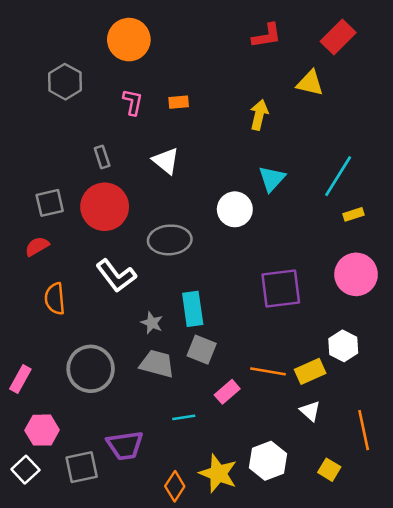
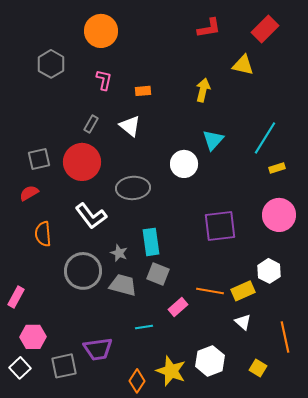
orange rectangle: (179, 102) -> (143, 91), moved
gray rectangle: (102, 157) -> (91, 124), moved, turned 48
gray circle: (91, 369) -> (83, 271), moved

